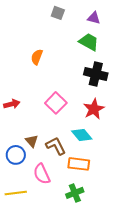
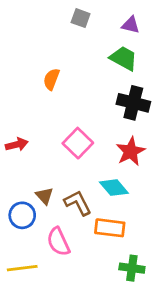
green cross: (75, 193) -> (132, 268), moved, turned 30

